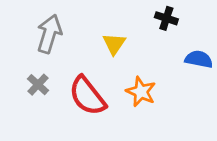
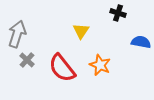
gray arrow: (49, 34) -> (17, 34), moved

